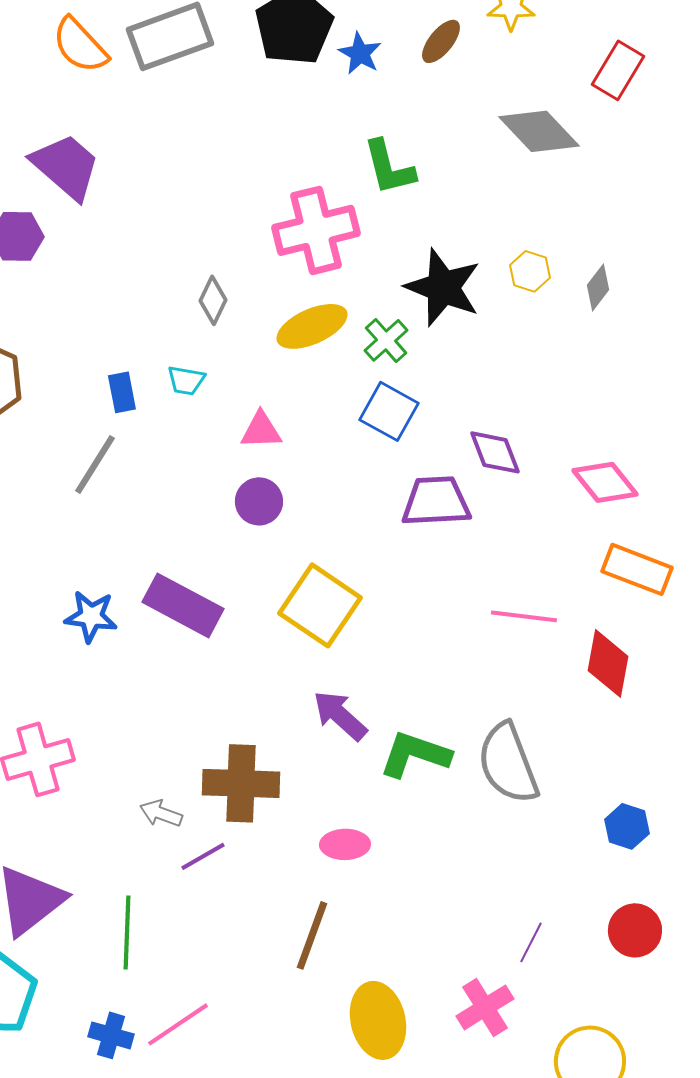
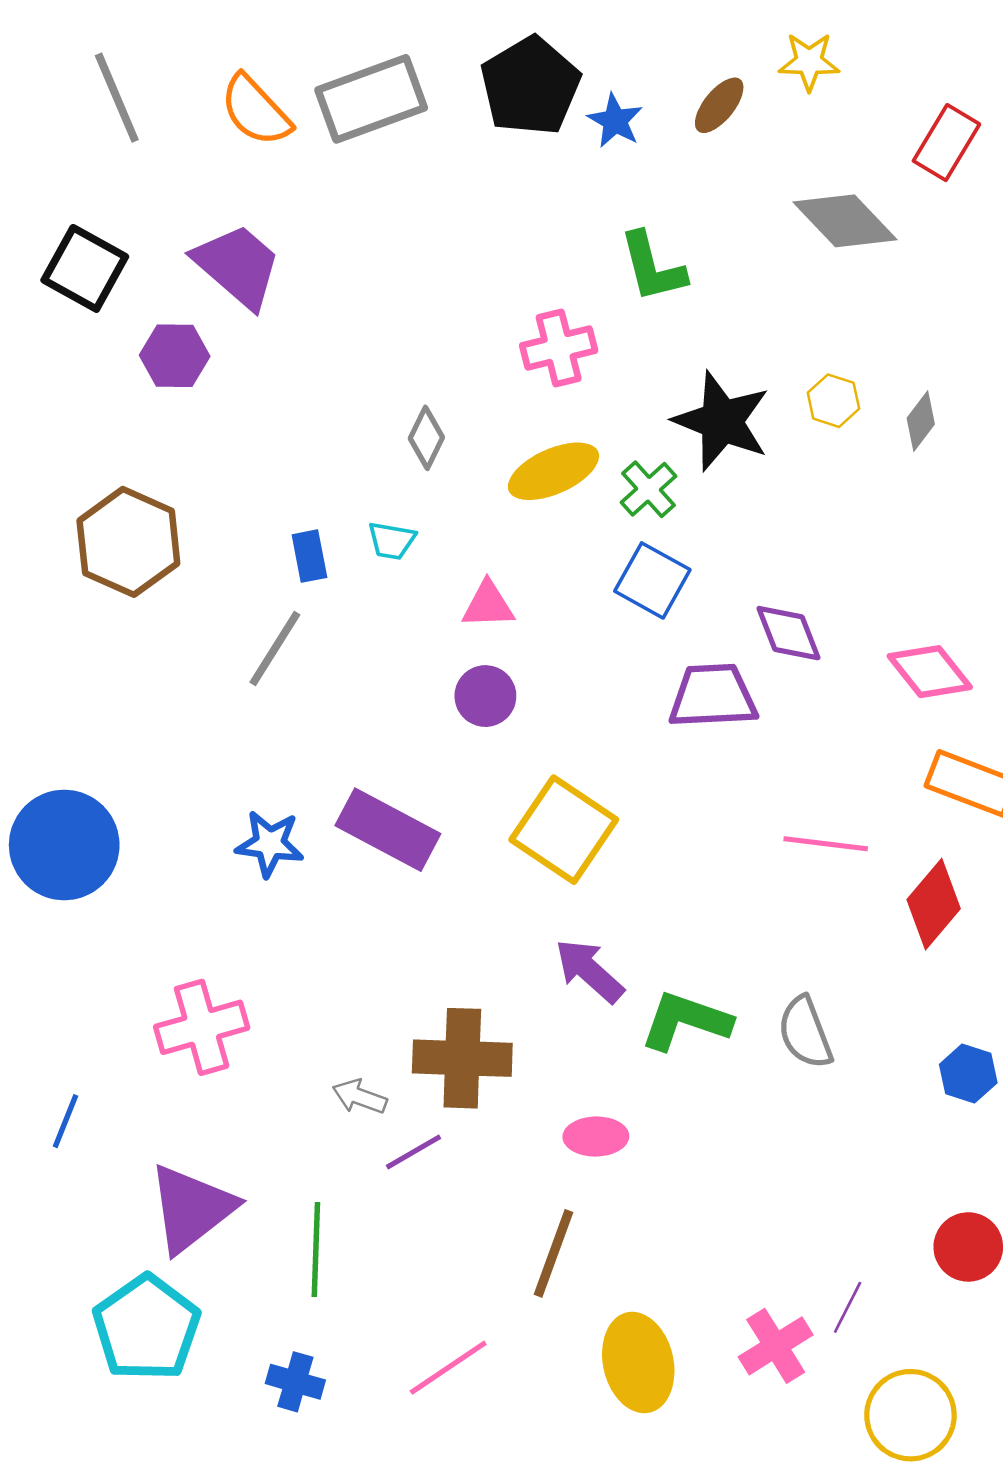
pink cross: (316, 230) -> (559, 348), size x0.7
red diamond: (608, 663) -> (934, 904), turned 30
gray semicircle: (508, 763) -> (805, 1032), size x0.7
blue hexagon: (627, 826) -> (968, 1074), moved
purple line: (531, 942) -> (848, 1307), moved
pink line: (178, 1024) -> (448, 1368), moved

